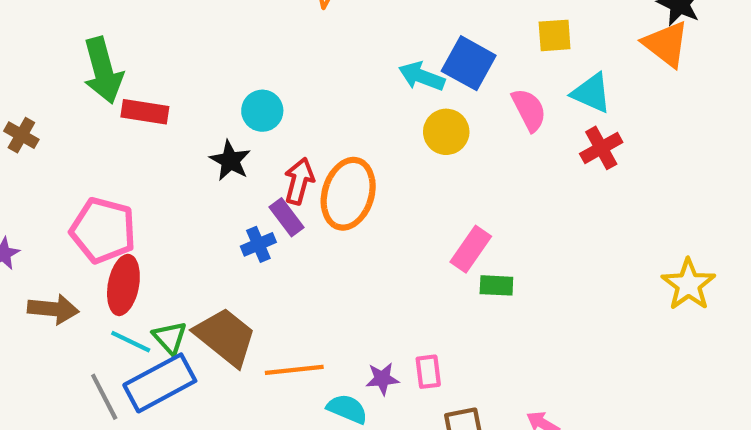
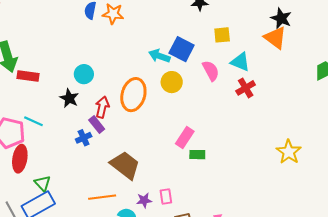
orange ellipse: (348, 194) -> (133, 95), moved
brown trapezoid: (225, 337) -> (125, 165), moved
cyan line: (131, 342) -> (33, 121), moved

